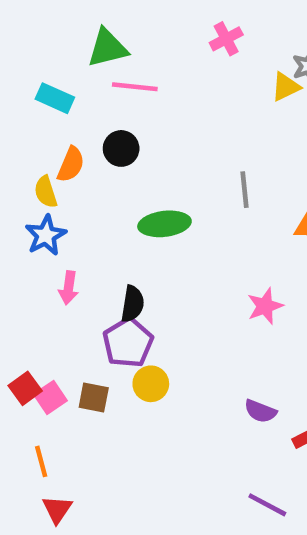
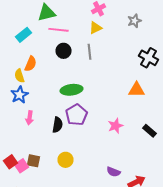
yellow triangle: (286, 87) -> (96, 28), moved
cyan rectangle: (55, 98) -> (24, 35), turned -63
black circle: (121, 148) -> (64, 51), moved
gray line: (244, 190) -> (90, 52), moved
purple pentagon: (128, 343) -> (76, 115), moved
brown square: (94, 397) -> (34, 161), moved

